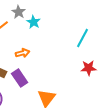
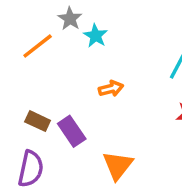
orange arrow: (23, 53) -> (111, 89), moved

